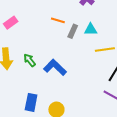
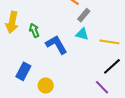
cyan triangle: (91, 29) -> (82, 34), moved

